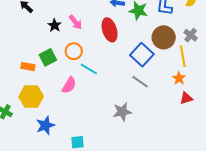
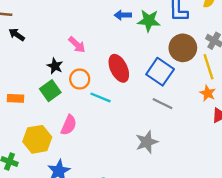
black star: (55, 25) -> (55, 66), moved
red ellipse: (110, 30) -> (119, 68), moved
orange rectangle: (28, 67) -> (16, 98), moved
pink semicircle: (69, 85) -> (69, 125), moved

